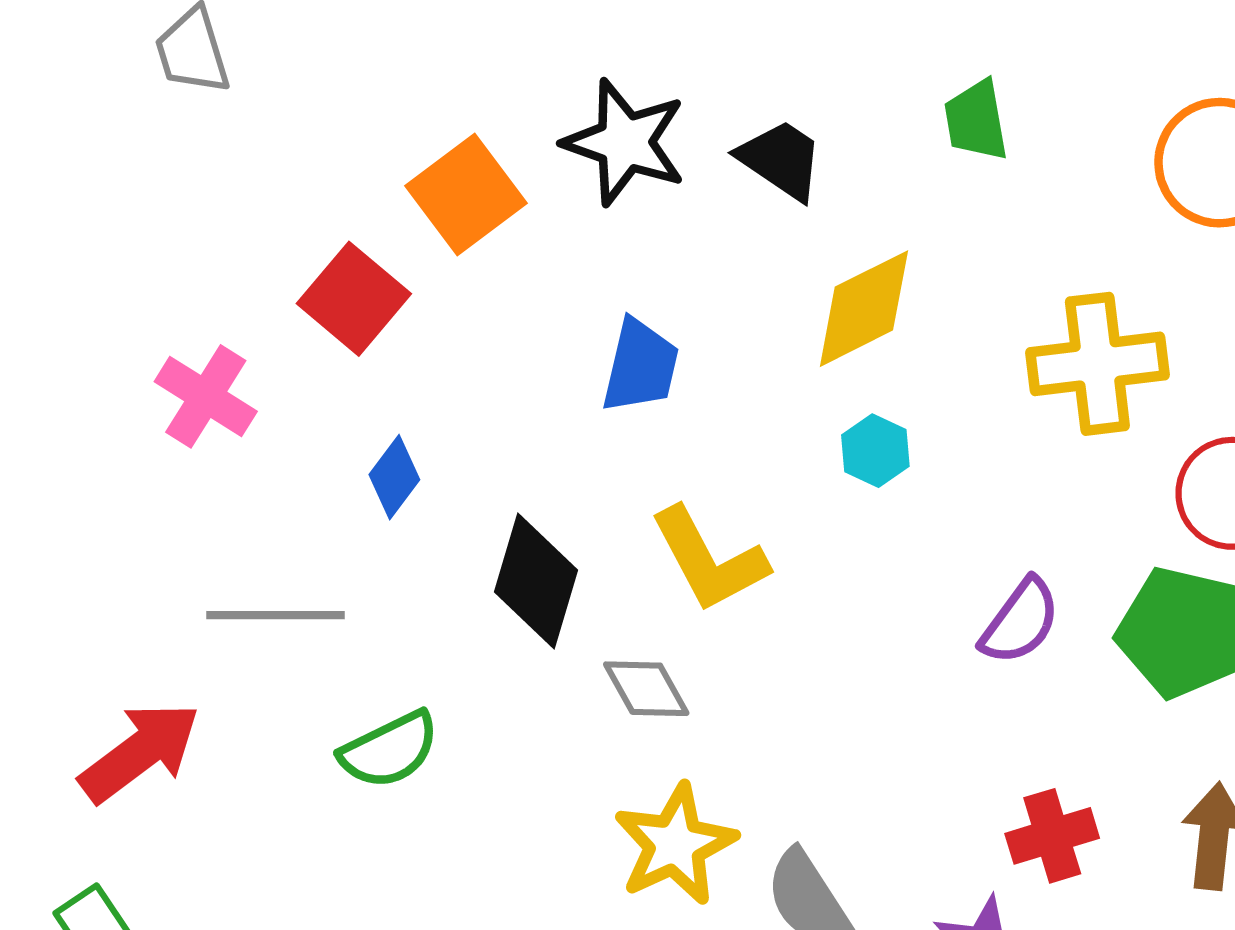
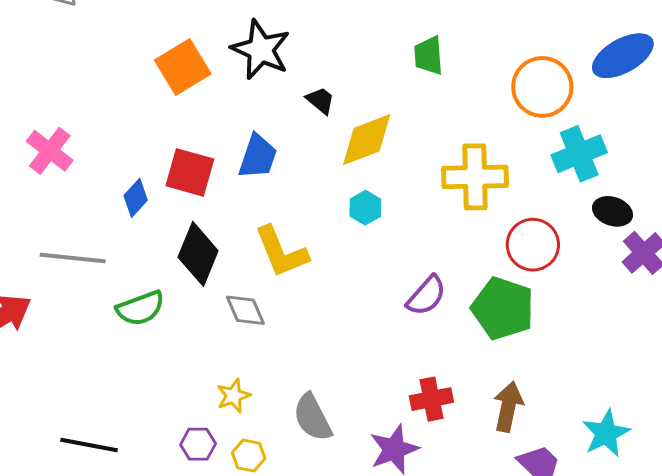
black trapezoid: (781, 160) -> (320, 100), moved, size x0.7
red square: (354, 299) -> (190, 172), moved, turned -30
green semicircle: (389, 750) -> (140, 308), moved
yellow star: (675, 844) -> (233, 396), moved, size x0.6

